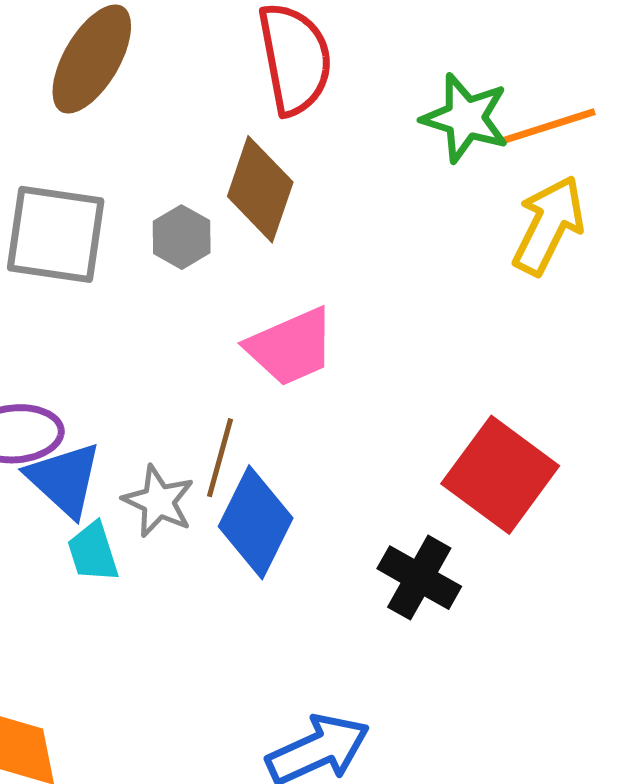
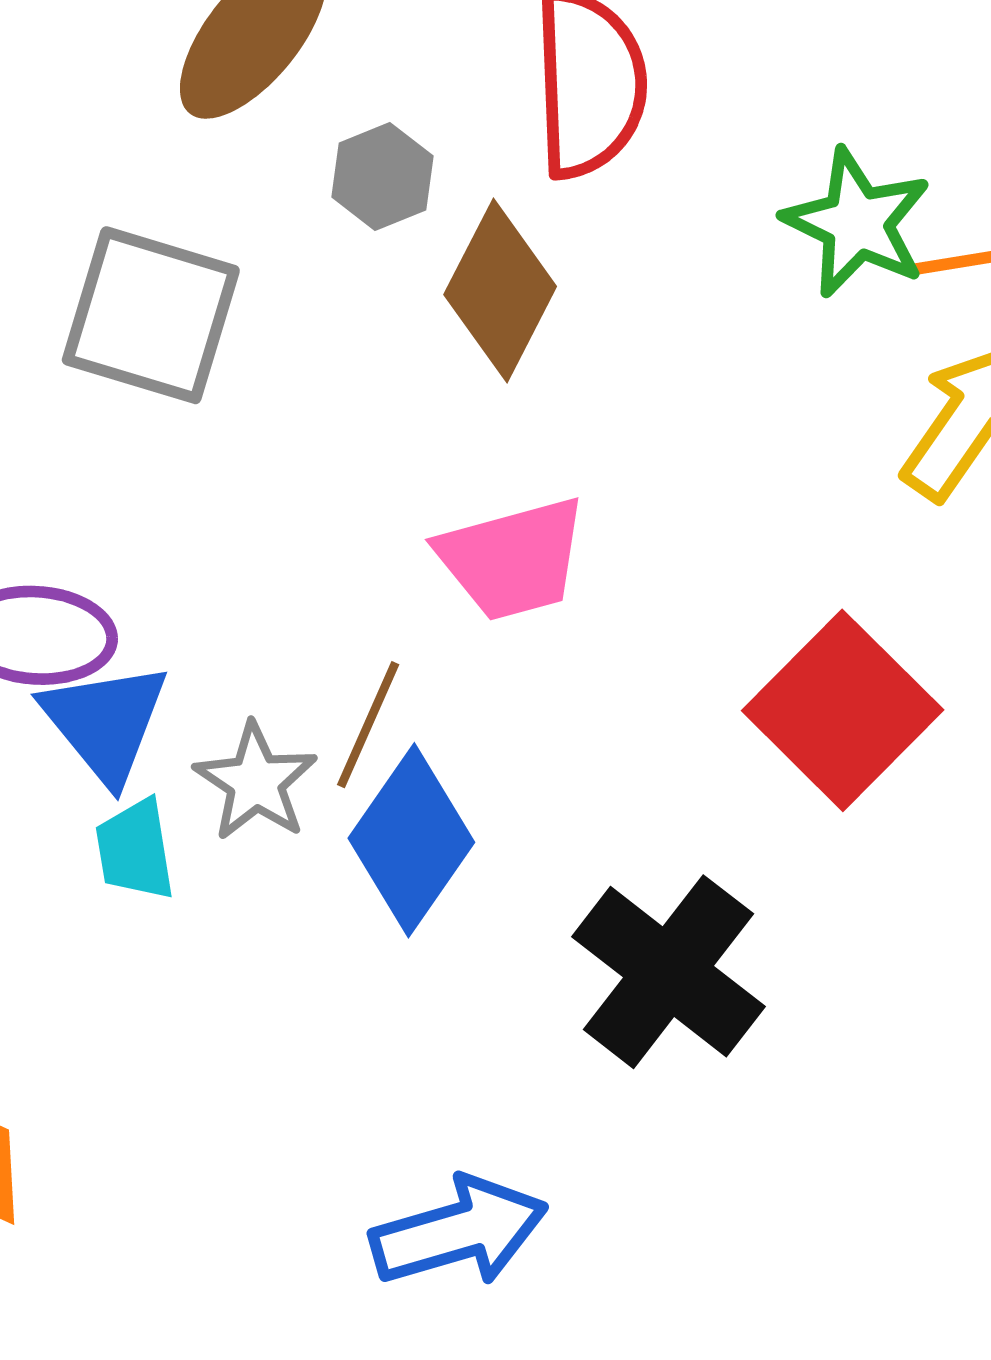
gray hexagon: (182, 237) -> (382, 177), moved
red square: (500, 475) -> (843, 710), moved
black cross: (419, 578) -> (668, 972), size x1.4

